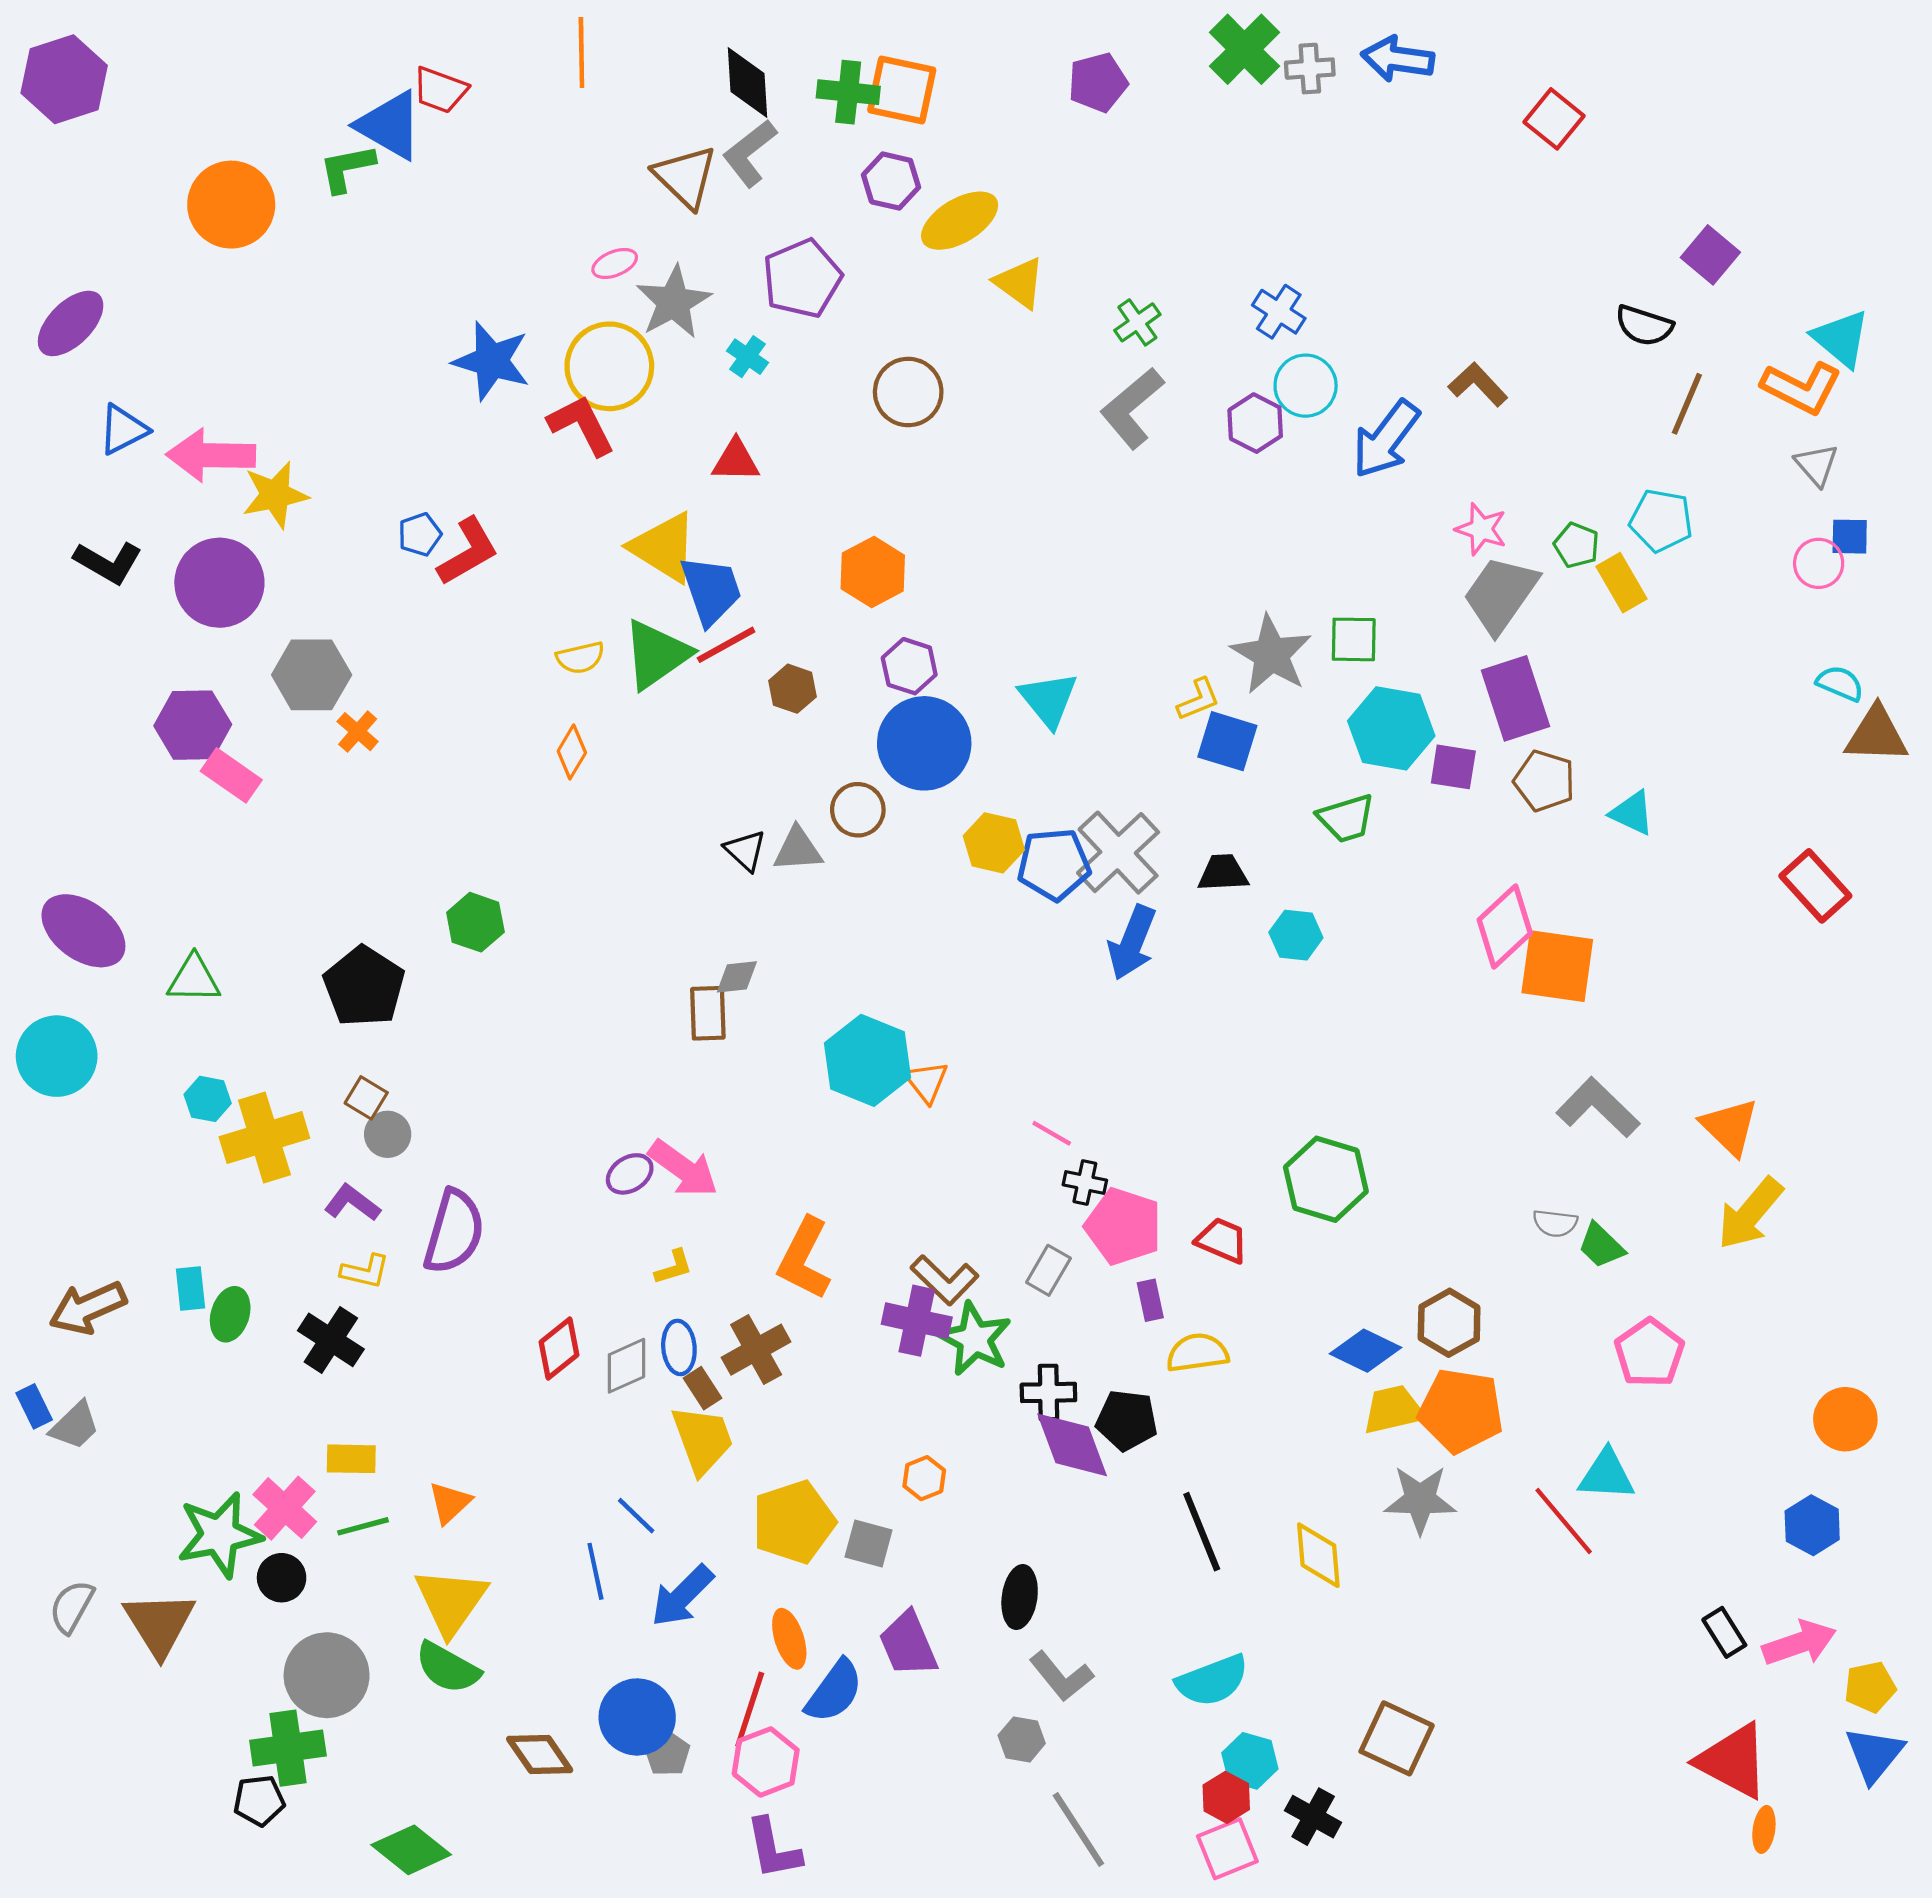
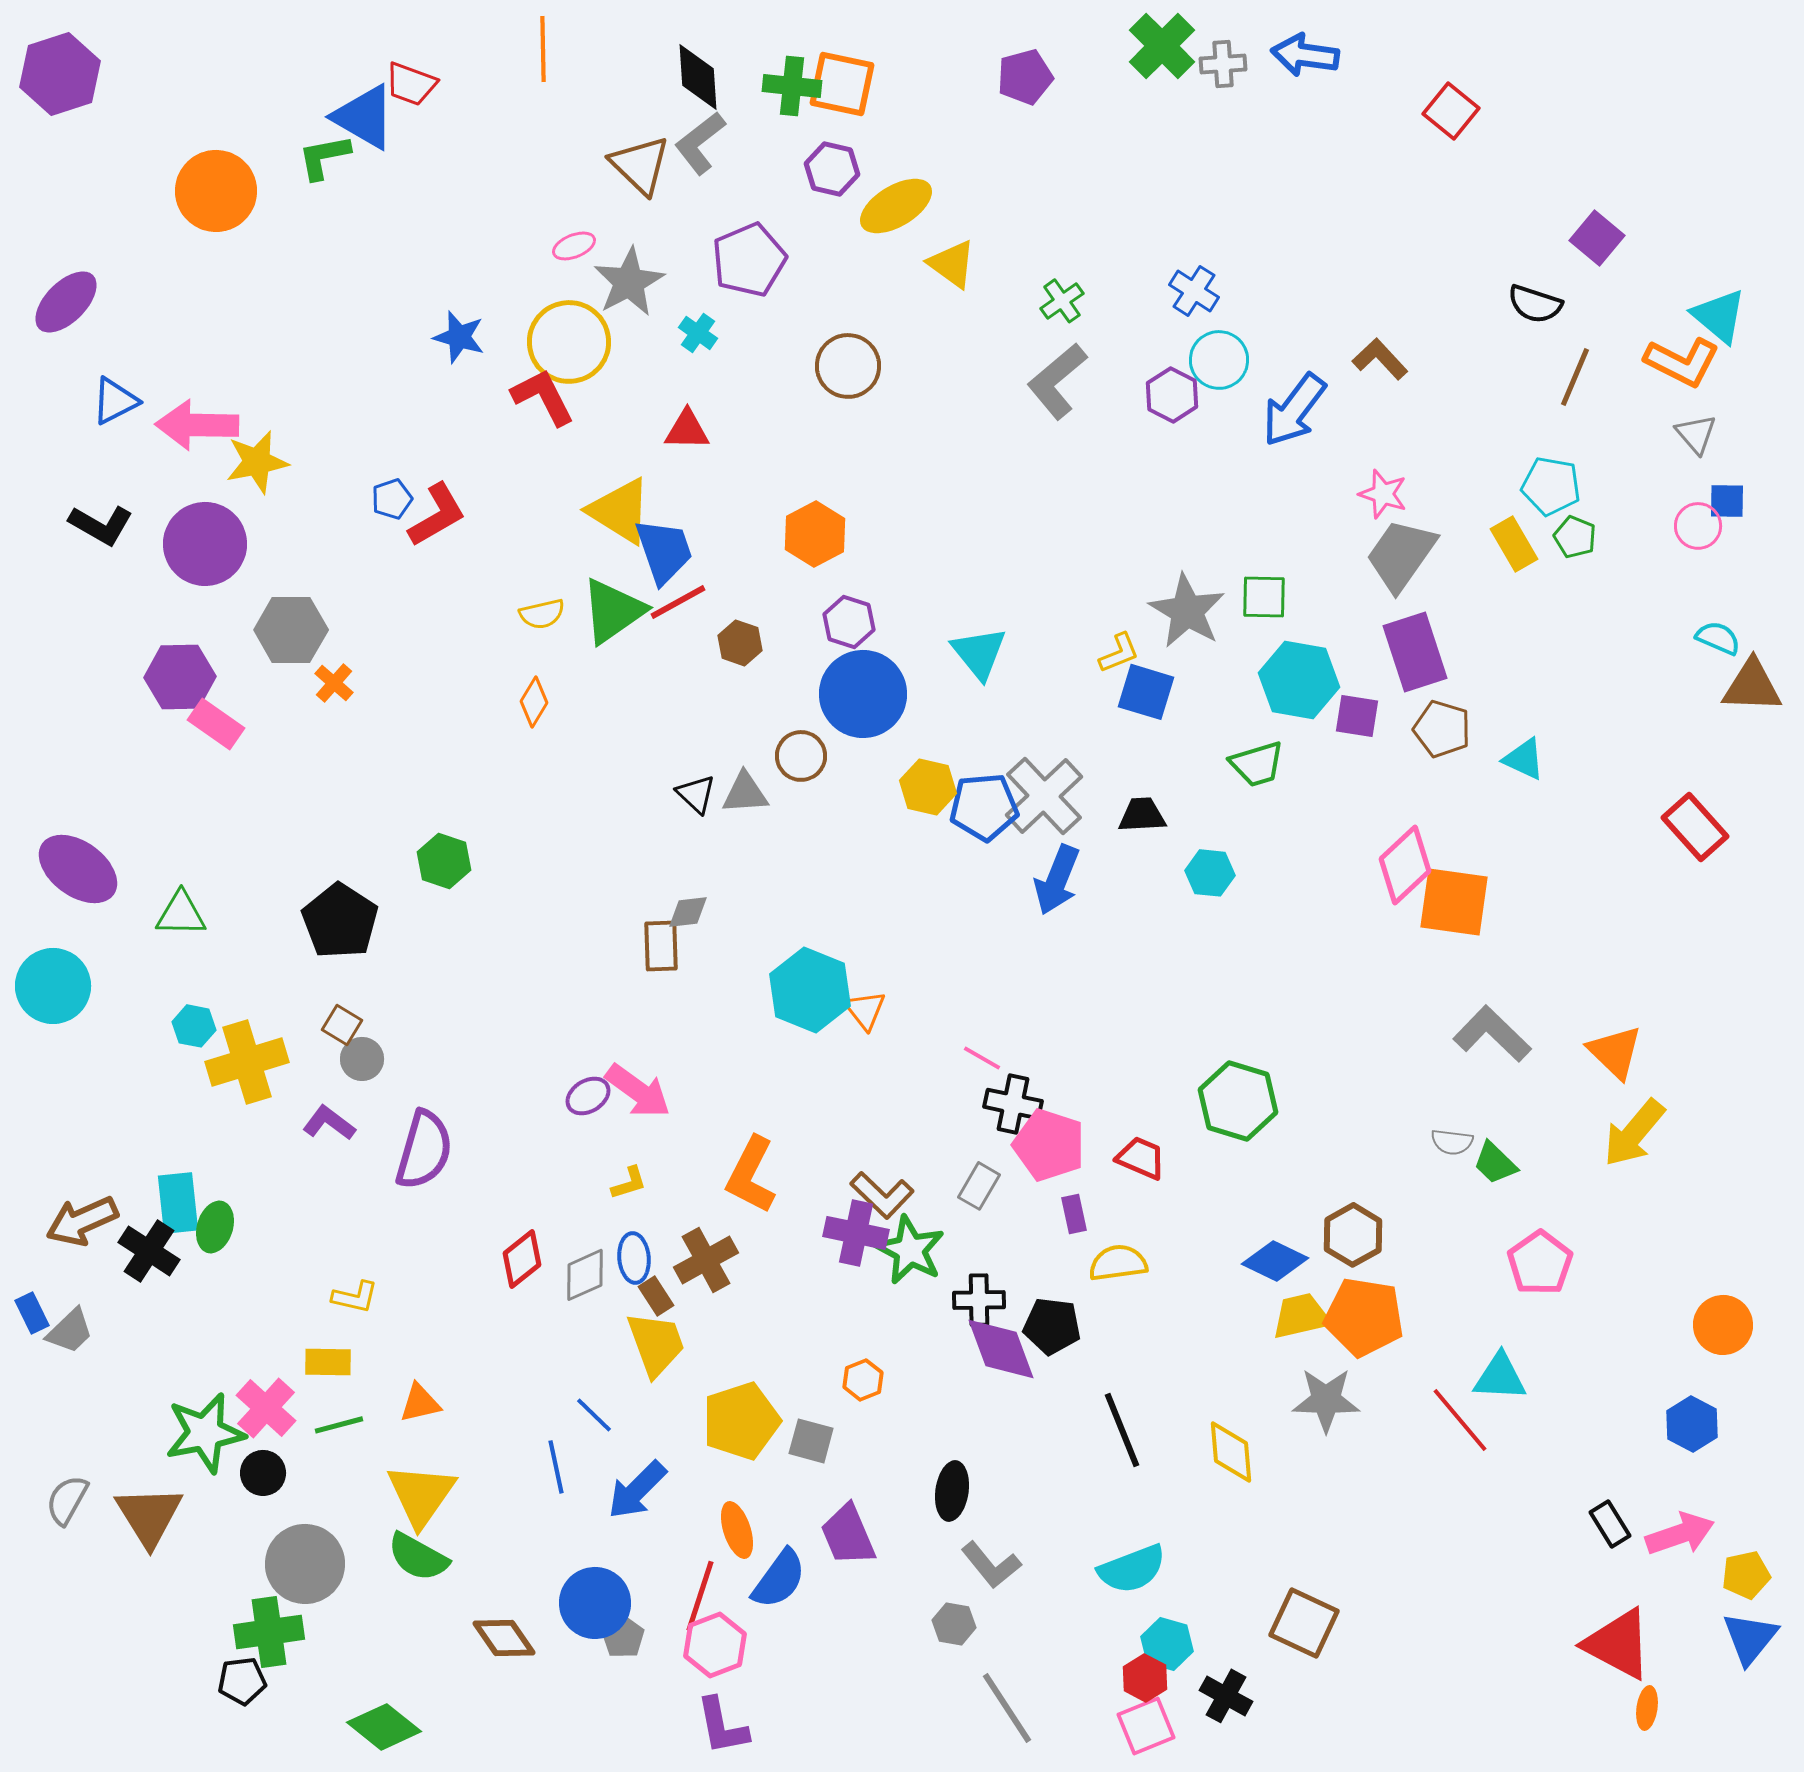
blue star: (492, 361) -> (459, 337), size x0.7
green pentagon: (1577, 545) -> (1575, 537), moved
black cross: (1085, 1182) -> (1013, 1104), size x1.4
yellow L-shape: (365, 1271) -> (355, 1297), moved
cyan rectangle: (191, 1289) -> (178, 1203), size x1.5
black cross: (331, 1340) -> (149, 1251), moved
orange triangle: (450, 1503) -> (420, 1403), turned 30

